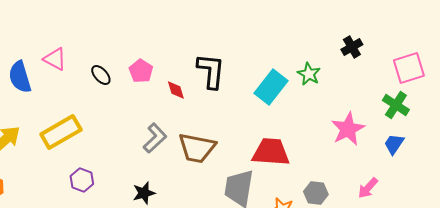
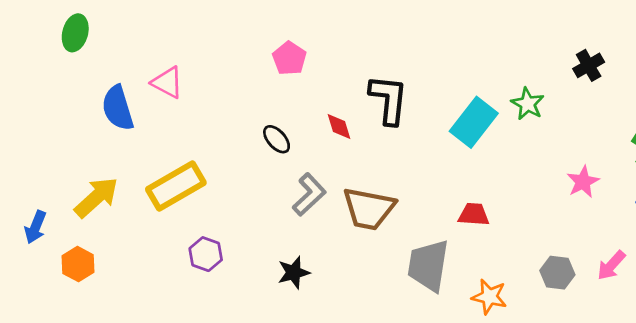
pink pentagon: (141, 71) -> (289, 58), moved
black ellipse: (101, 75) -> (277, 139), moved
pink star: (348, 129) -> (583, 182), size x0.7
red trapezoid: (271, 152) -> (474, 214), size x0.6
gray hexagon: (316, 193) -> (557, 273), moved

